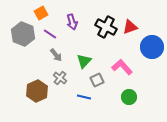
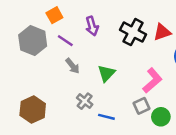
pink L-shape: (122, 67) -> (152, 80), turned 90
gray cross: (60, 78) -> (85, 101), moved
gray square: (97, 80) -> (142, 106), moved
brown hexagon: (37, 91) -> (33, 110), moved

